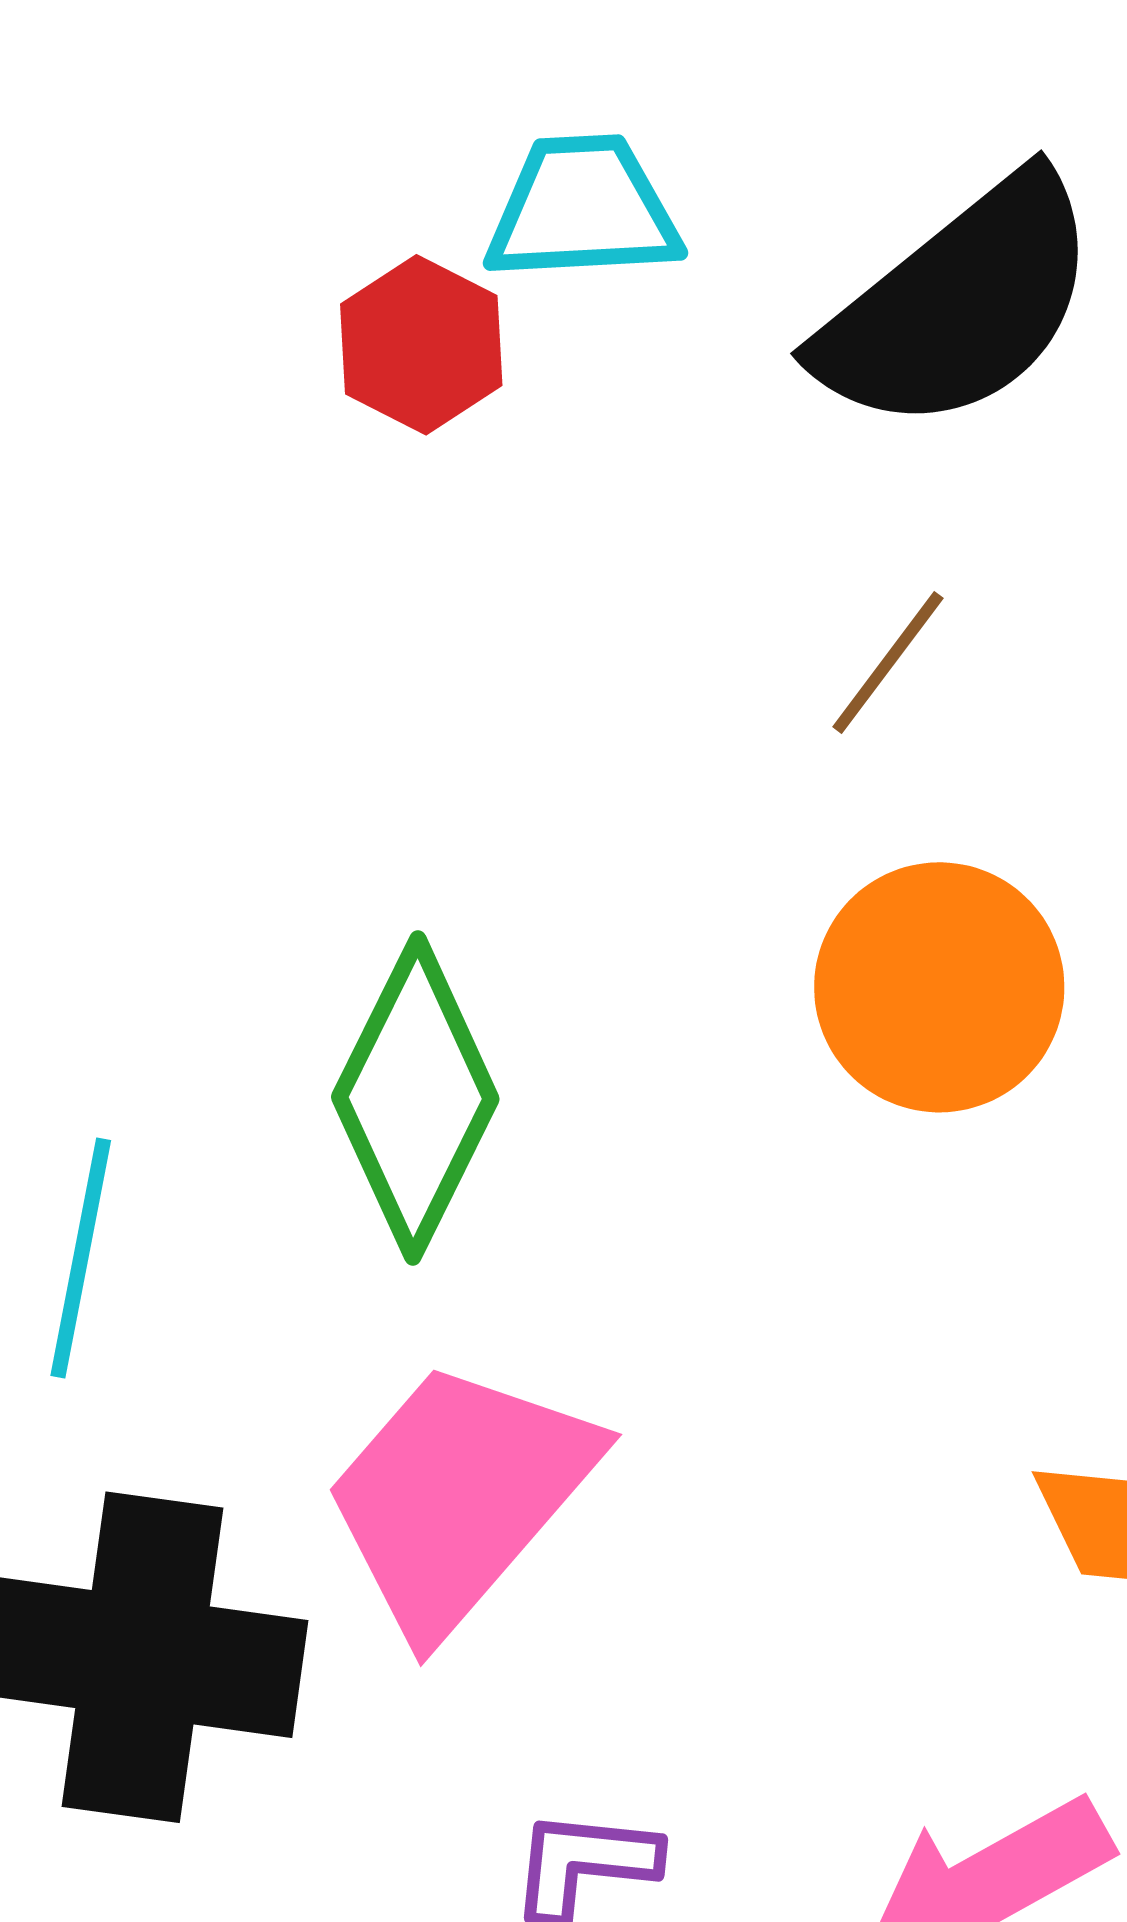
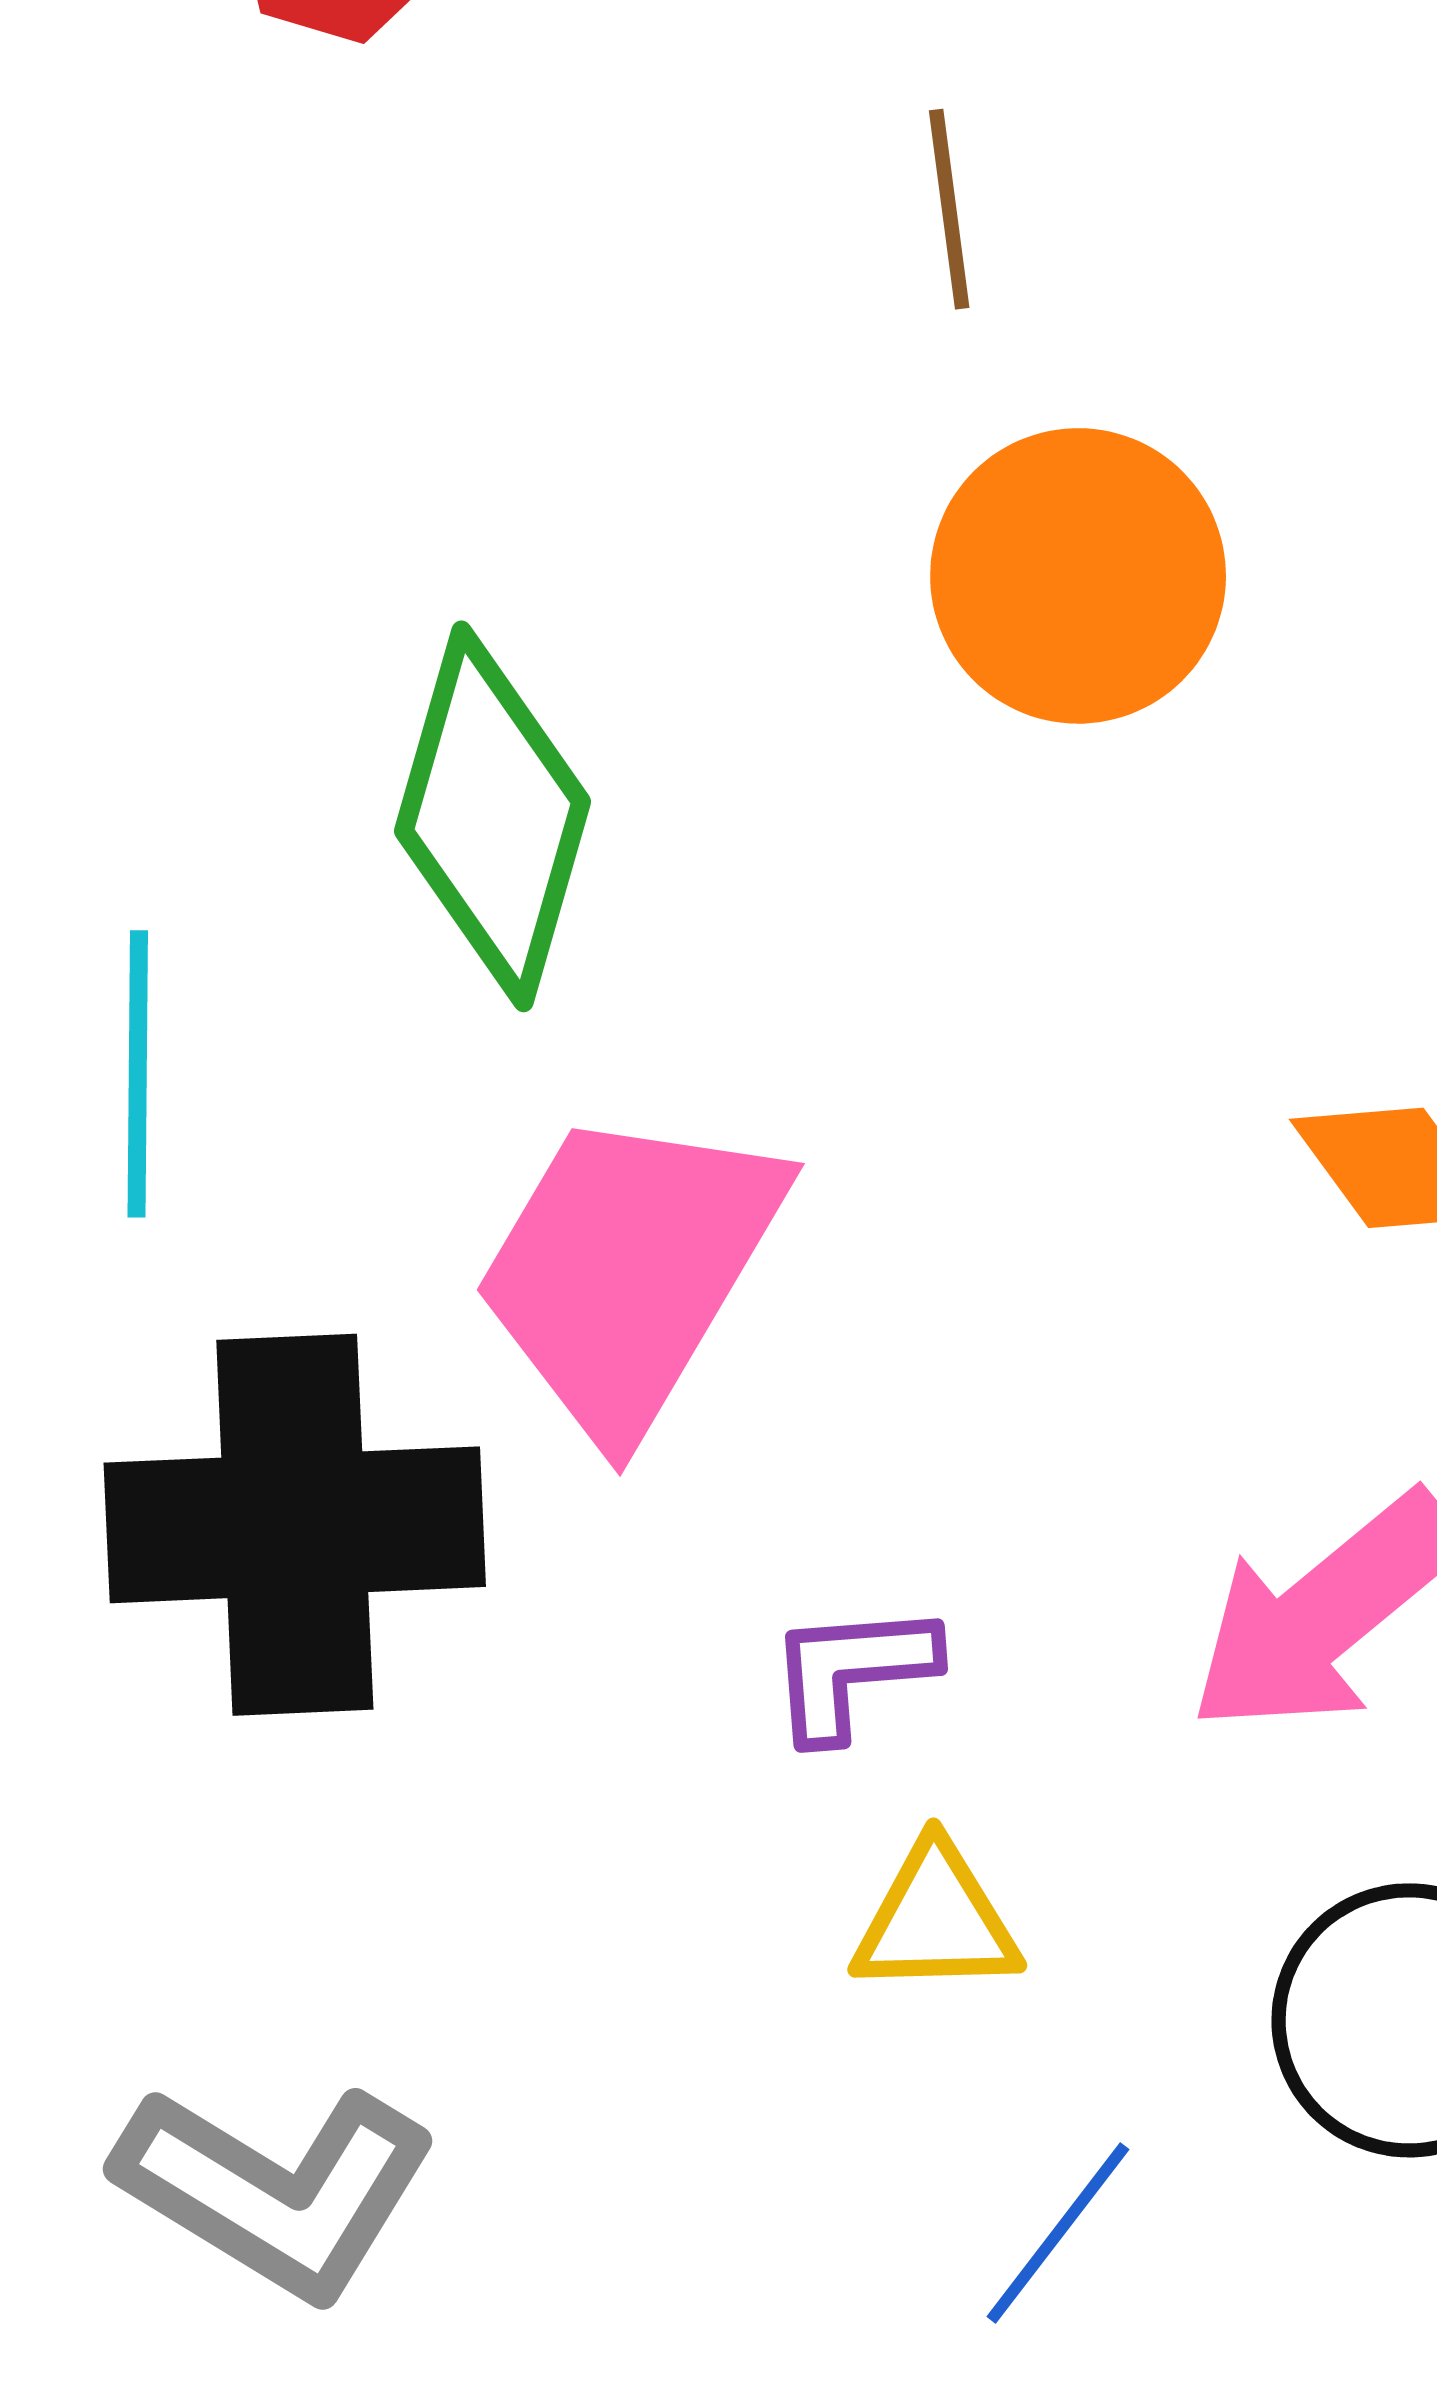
brown line: (888, 662) -> (949, 209), turned -34

